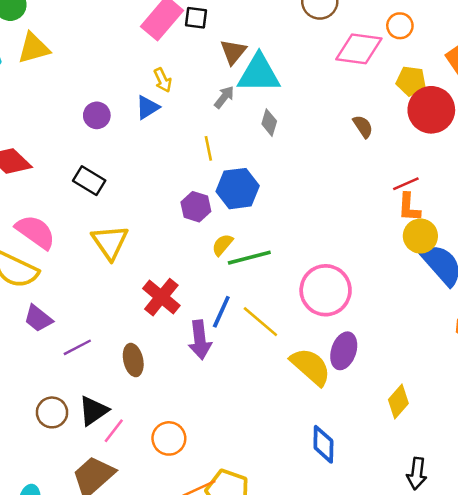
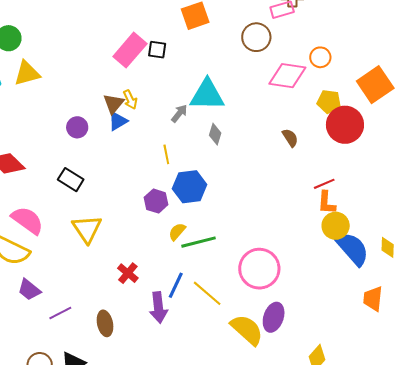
brown triangle: (233, 52) -> (114, 104), moved
red cross: (161, 297) -> (128, 273), size x0.7

